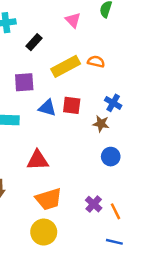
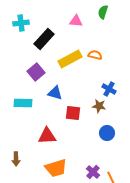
pink triangle: (73, 20) -> (76, 21), turned -40
black rectangle: (34, 42) -> (44, 39), size x1.5
purple square: (24, 82) -> (36, 72), turned -36
red square: (72, 105) -> (73, 113), moved

